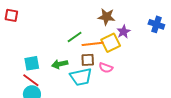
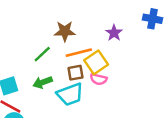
brown star: (106, 17) -> (65, 31), moved
green line: (75, 37) -> (42, 54), moved
yellow square: (111, 43) -> (96, 62), moved

